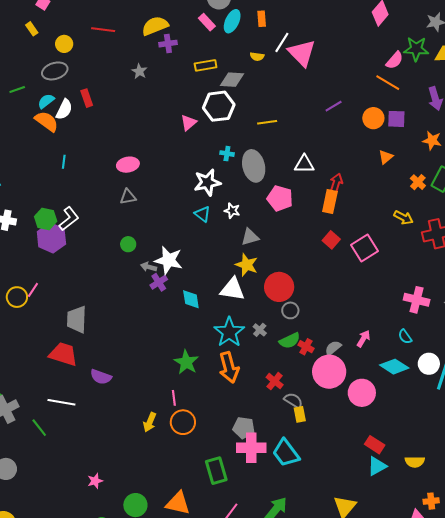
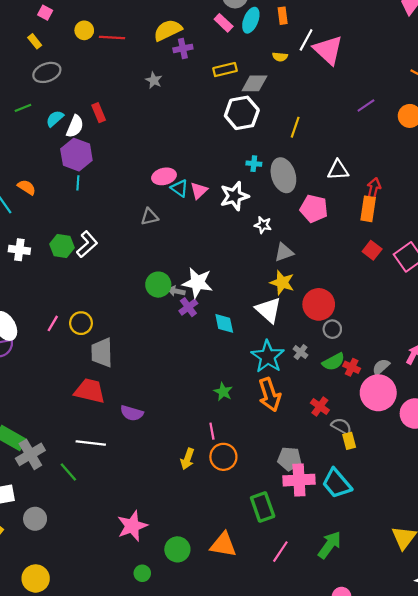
yellow circle: (64, 44) -> (84, 30), moved
gray ellipse: (55, 71) -> (47, 72), moved
orange semicircle: (47, 121) -> (27, 187), moved, size x0.7
yellow line: (267, 122) -> (295, 127), turned -60
pink triangle: (188, 123) -> (199, 191), moved
pink ellipse: (128, 165) -> (164, 176), moved
cyan triangle: (202, 214) -> (180, 188), moved
purple hexagon: (51, 238) -> (76, 155), moved
green circle: (128, 244) -> (158, 285), moved, size x1.5
white triangle: (232, 289) -> (268, 310), turned 36
yellow circle: (17, 297) -> (81, 323), moved
green star: (186, 362) -> (223, 392), size x0.7
pink star: (95, 481) -> (132, 526), size x1.8

